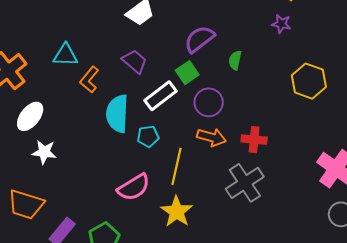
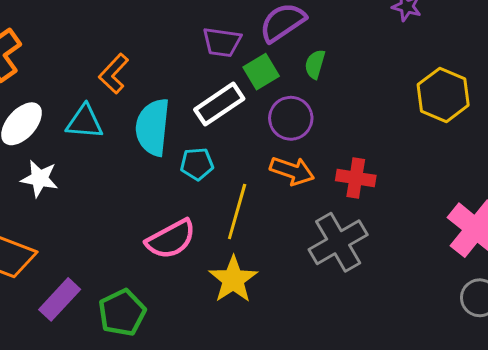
cyan triangle: (65, 55) -> (85, 122), moved
green semicircle: (235, 60) -> (315, 64), moved
purple trapezoid: (135, 61) -> (222, 42), moved, turned 144

